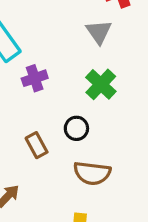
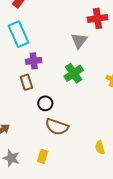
black circle: (76, 128) -> (45, 103), moved
brown rectangle: (37, 145) -> (26, 82), moved

